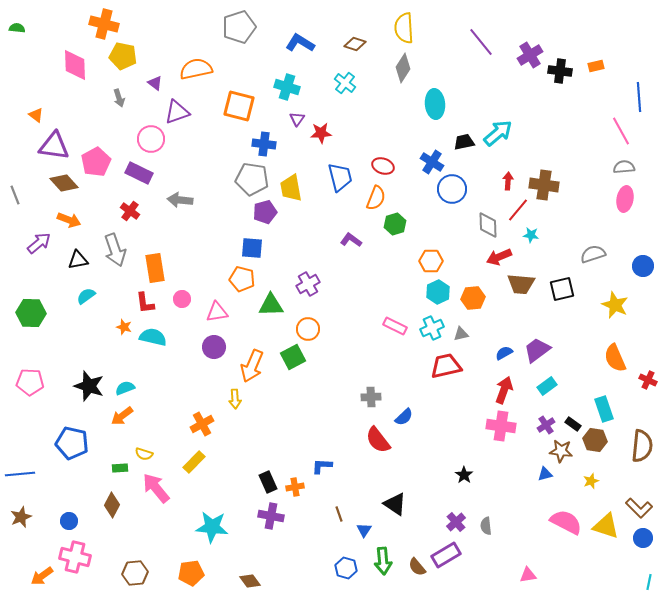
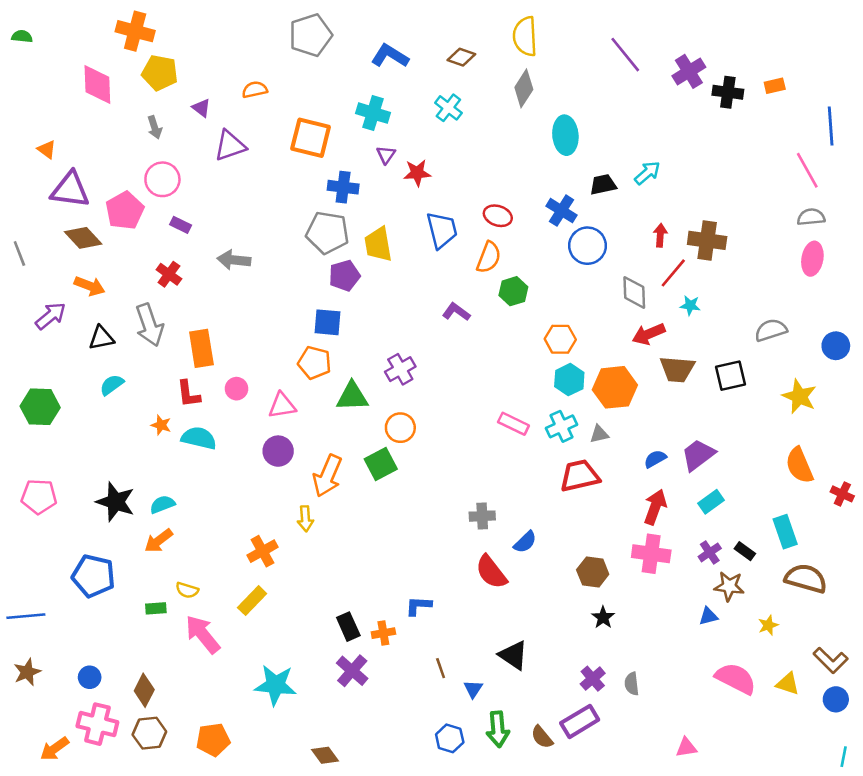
orange semicircle: (196, 69) -> (255, 90), size x0.6
cyan arrow: (498, 133) -> (647, 173), size x0.7
pink circle: (151, 139) -> (162, 179), moved
purple rectangle: (139, 173) -> (181, 225), size x0.6
orange hexagon: (473, 298) -> (615, 387), size x1.4
brown hexagon: (595, 440) -> (593, 572), moved
brown semicircle: (642, 446) -> (806, 578), moved, turned -80
brown diamond: (112, 505) -> (144, 690), moved
purple cross: (271, 516) -> (352, 671), turned 30
yellow triangle: (606, 526) -> (788, 684), size x0.7
brown hexagon: (135, 573) -> (149, 733), moved
orange pentagon: (191, 573) -> (213, 740), moved

